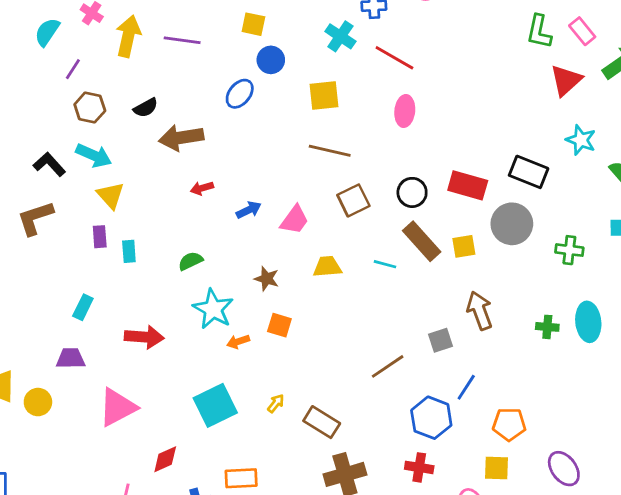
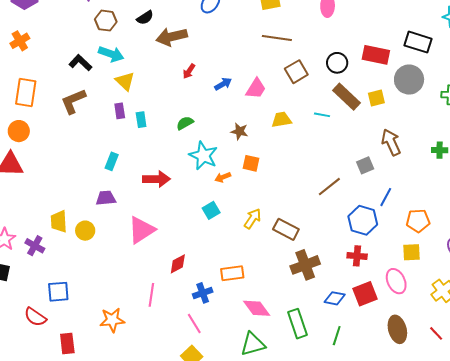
red arrow: (202, 188) -> (189, 71), turned -35
yellow arrow: (276, 403) -> (253, 219), size x1.5
cyan square: (215, 405) -> (211, 210), moved, size x0.6

